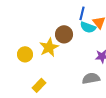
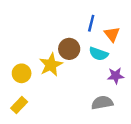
cyan semicircle: (88, 27) -> (99, 54), moved
yellow rectangle: (39, 85) -> (19, 105), moved

